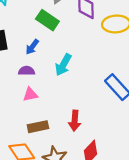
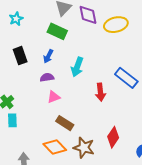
red arrow: (75, 121) -> (100, 92), moved
brown rectangle: (38, 127) -> (65, 123), turned 54

